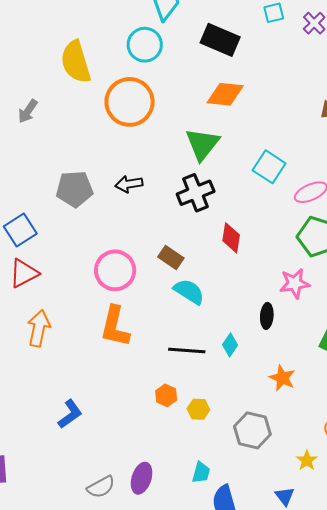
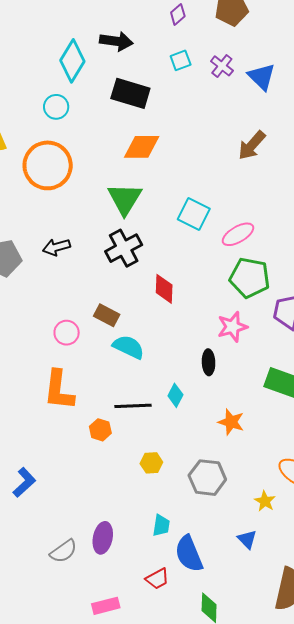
cyan circle: (145, 45) -> (56, 107), size x0.7
pink circle: (115, 270) -> (67, 333), moved, size x0.6
orange hexagon: (166, 395) -> (100, 430), moved

